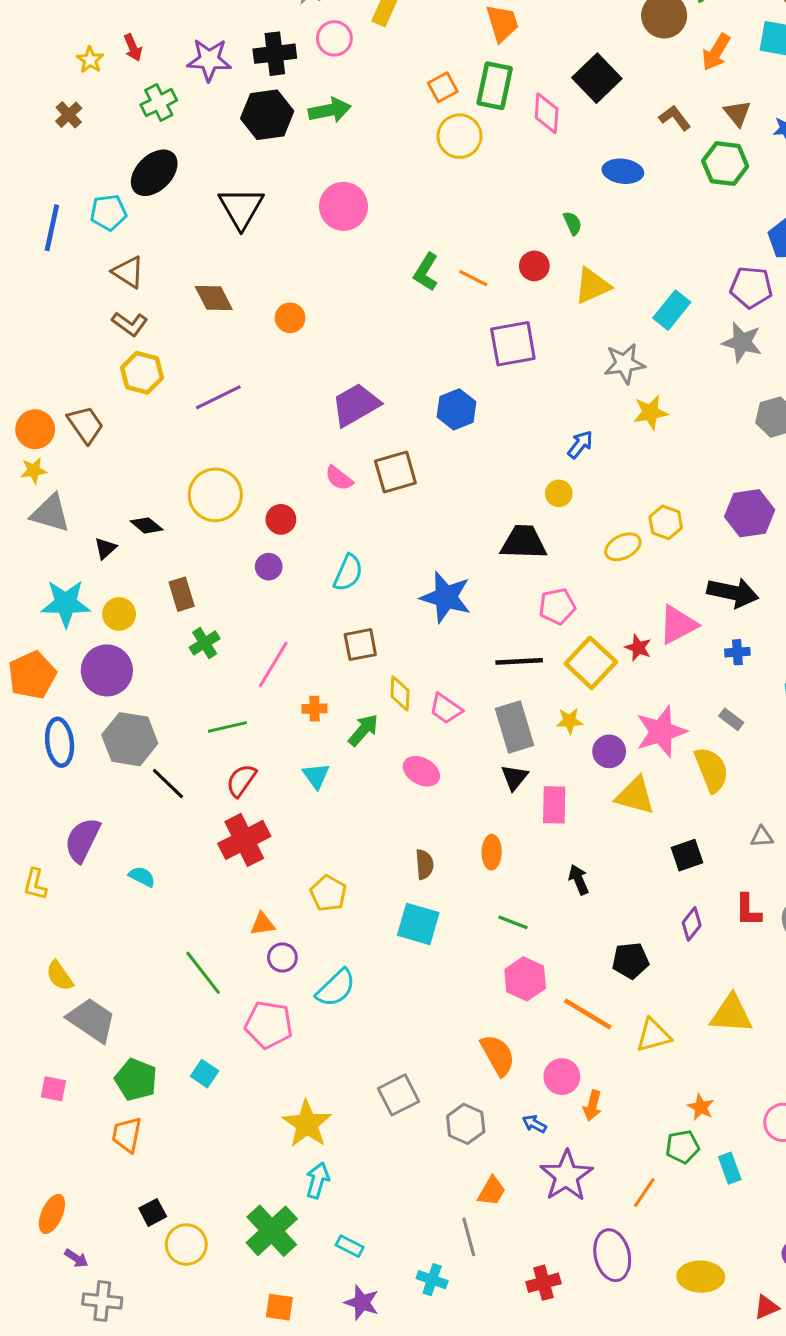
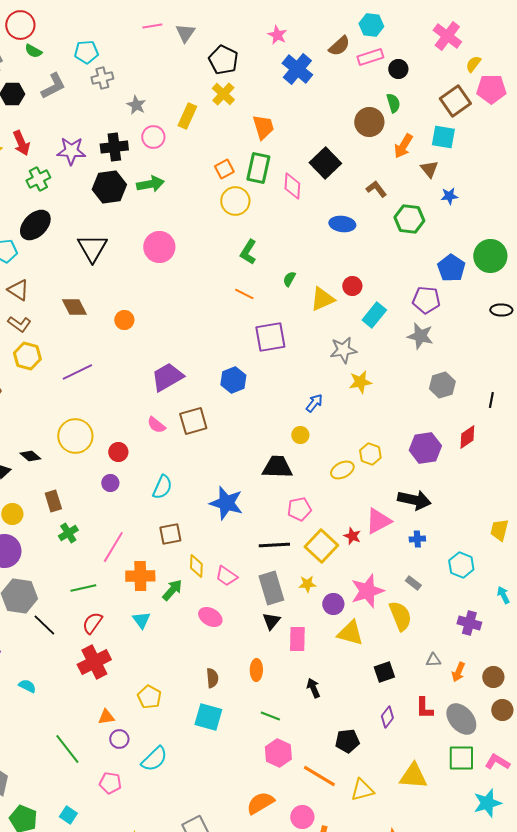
red arrow: (133, 48) -> (21, 143), size x1.4
brown triangle: (737, 113) -> (429, 169), moved
green semicircle: (573, 223) -> (289, 279), moved, turned -126
red circle: (534, 266) -> (352, 286), moved
green L-shape: (426, 272) -> (248, 252), moved
orange cross: (314, 709) -> (140, 576), size x1.8
pink pentagon: (269, 1025) -> (110, 783), size x0.7
orange semicircle: (498, 1055) -> (260, 803), turned -92

